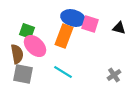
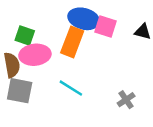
pink ellipse: (35, 46) -> (35, 55), turned -50
gray cross: (114, 75) -> (126, 100), moved

